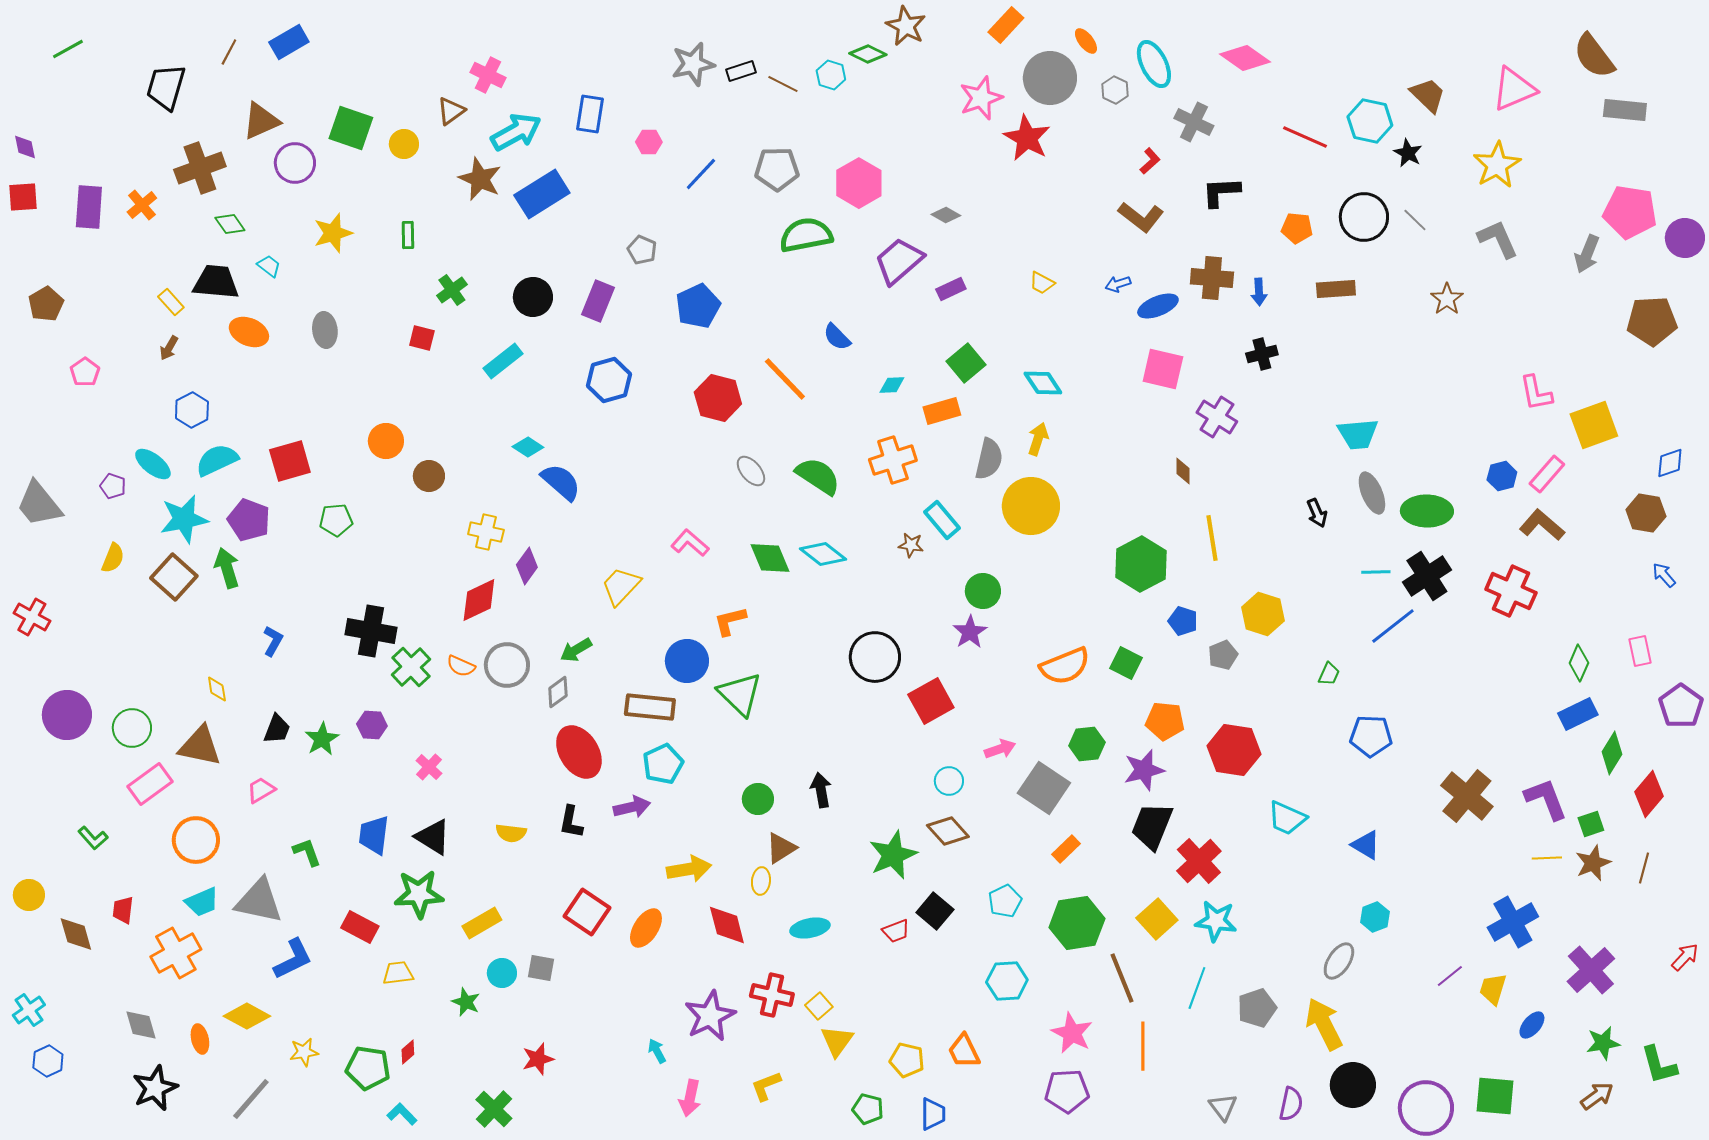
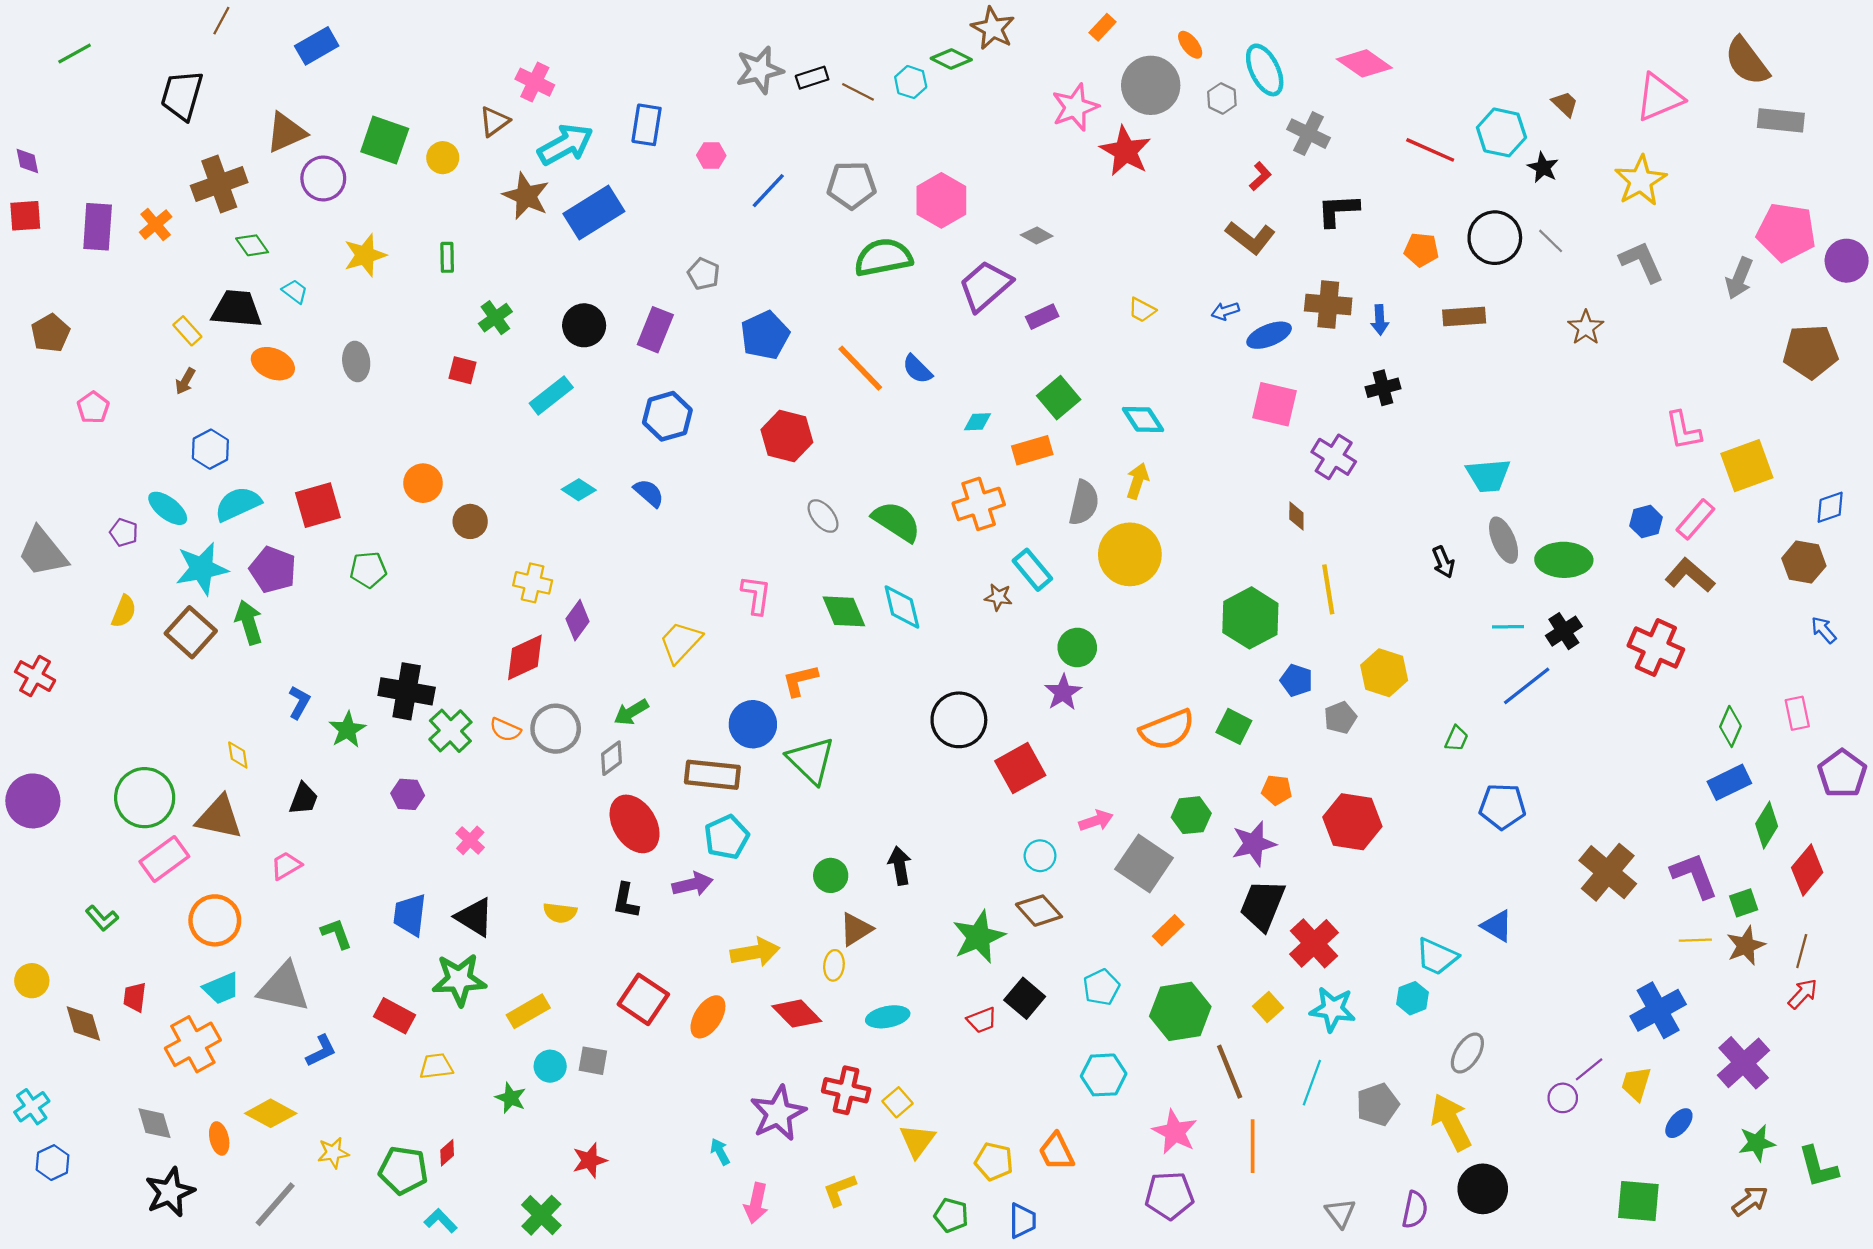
orange rectangle: (1006, 25) -> (1102, 27), size x0.7
brown line: (229, 52) -> (221, 21), moved
brown trapezoid: (1428, 95) -> (1565, 104), size x0.7
orange line: (785, 379) -> (860, 368), moved
blue semicircle: (561, 482) -> (649, 493), moved, size x0.7
pink L-shape: (690, 543) -> (756, 595), turned 57
cyan diamond: (823, 554) -> (902, 607), turned 39
black cross: (1427, 576) -> (1564, 631), size x0.7
purple circle: (67, 715) -> (33, 801), moved
orange pentagon: (1165, 721) -> (1277, 790), size x0.7
green circle: (132, 728) -> (145, 798), size x1.4
green star: (322, 739) -> (347, 730), moved
cyan trapezoid: (1287, 818) -> (1437, 957), moved
cyan hexagon: (1375, 917) -> (1413, 998), moved
yellow square: (1157, 919) -> (1268, 1007), size x0.7
red diamond: (727, 925) -> (797, 1014), turned -30
red arrow: (1685, 957) -> (1803, 994), moved
blue L-shape: (293, 959) -> (321, 1051), size x0.7
purple circle: (1426, 1108) -> (1563, 1098), moved, size x0.5

